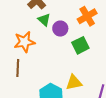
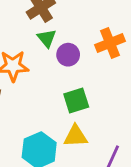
green square: (80, 45) -> (76, 101), moved

